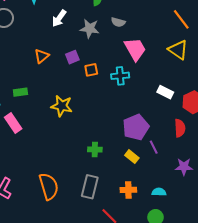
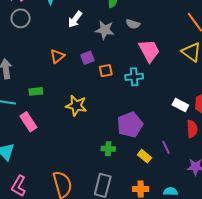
white rectangle: (165, 92) -> (180, 105), moved
purple pentagon: (136, 127) -> (130, 125), moved

